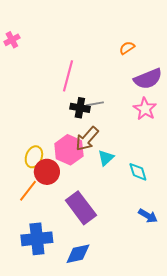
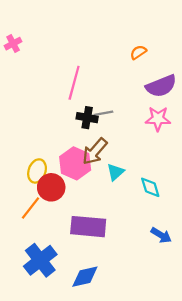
pink star: (145, 109) -> (158, 119), turned -30
purple rectangle: (81, 208) -> (88, 227), turned -48
blue cross: (37, 239) -> (40, 260), turned -32

